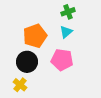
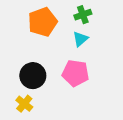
orange pentagon: (35, 36) -> (43, 22), moved

